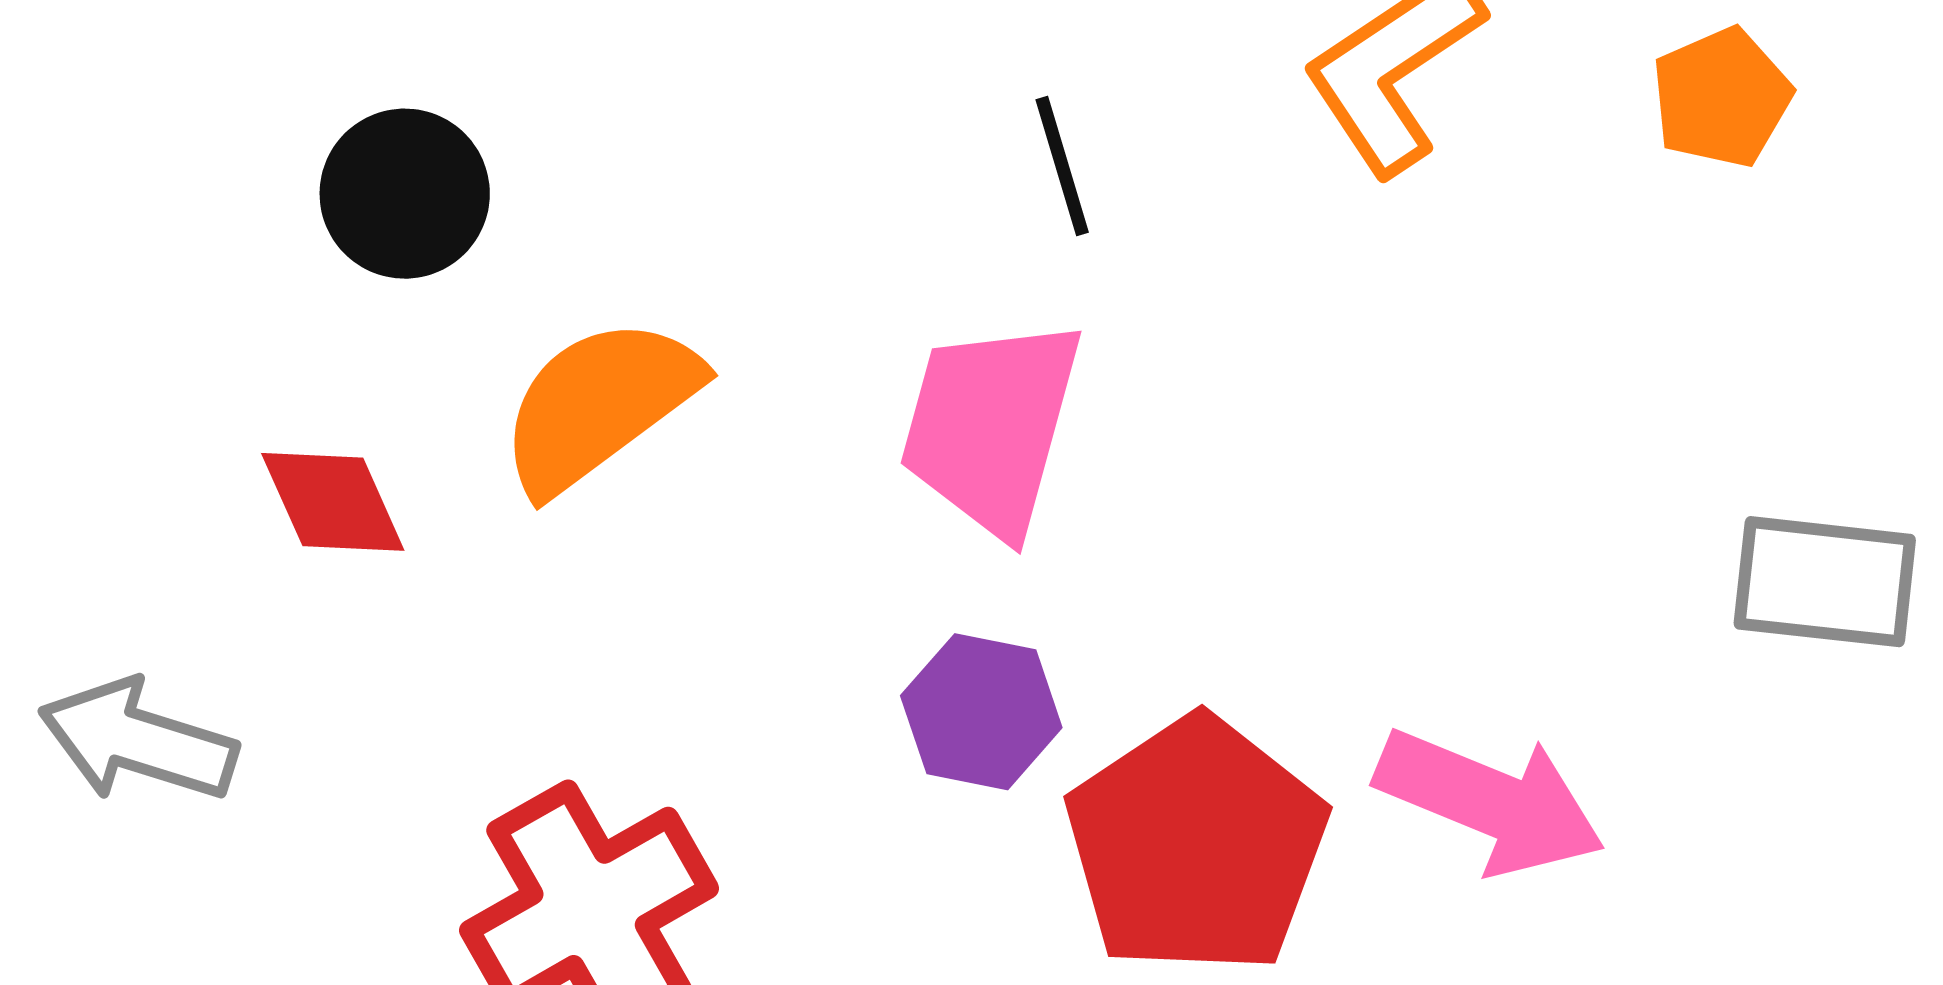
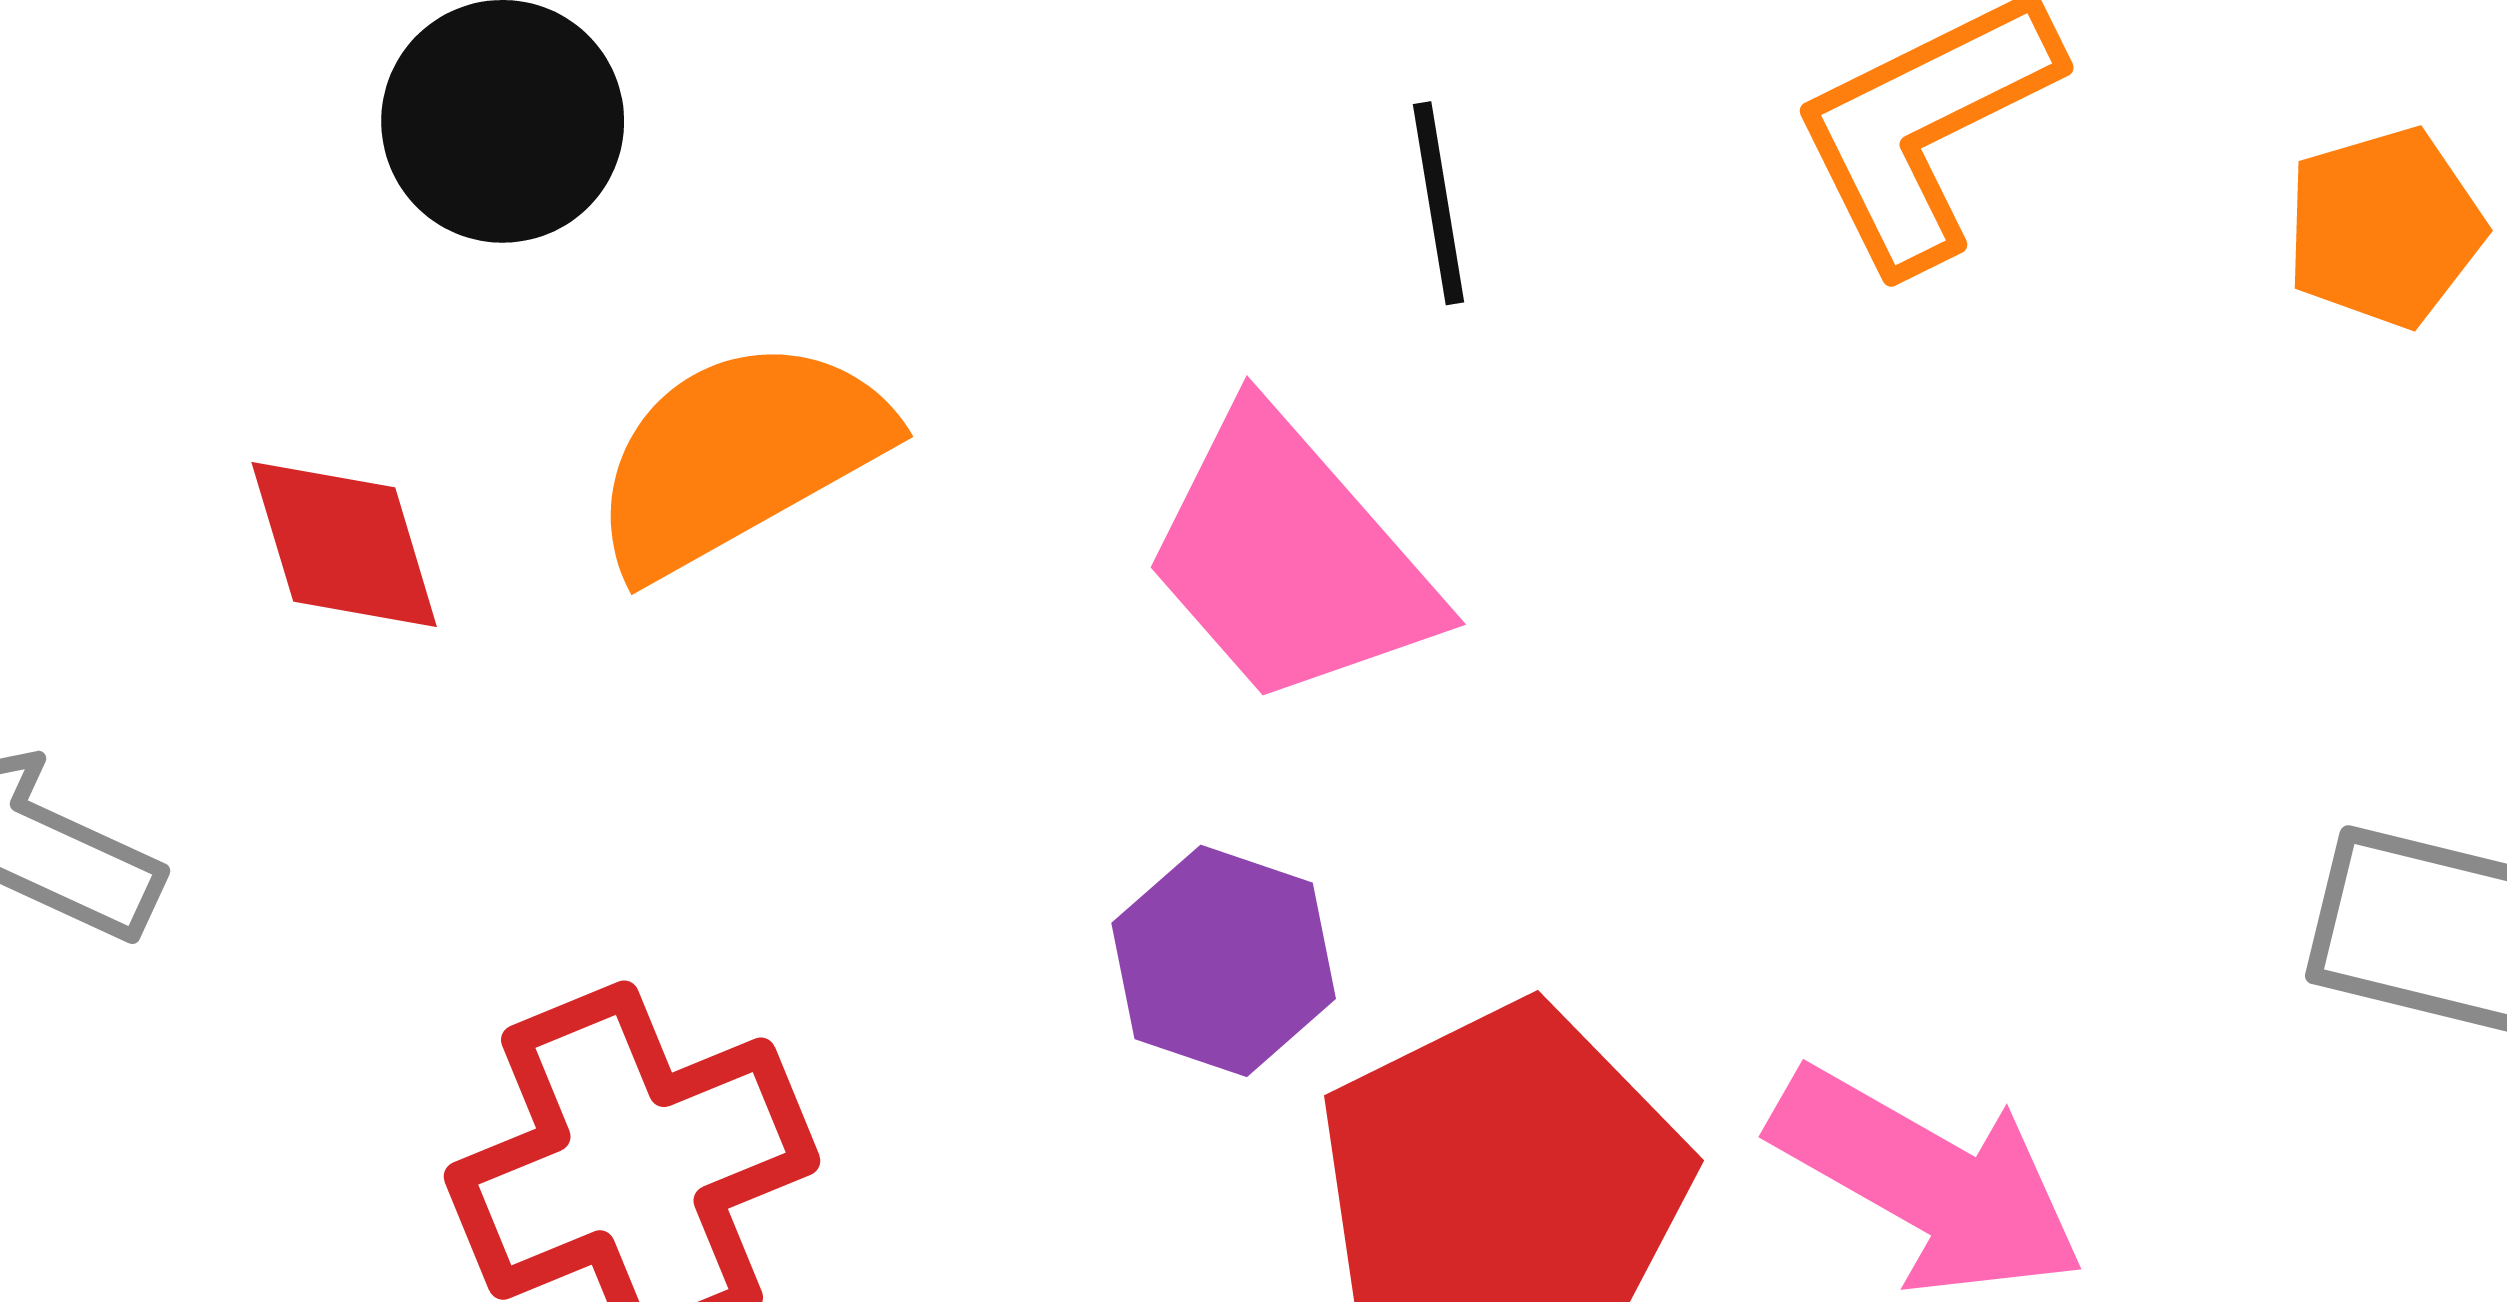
pink trapezoid: (991, 426) -> (1290, 559), turned -64

